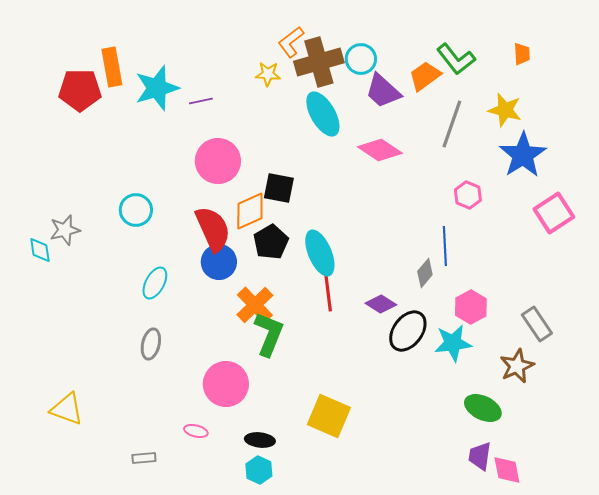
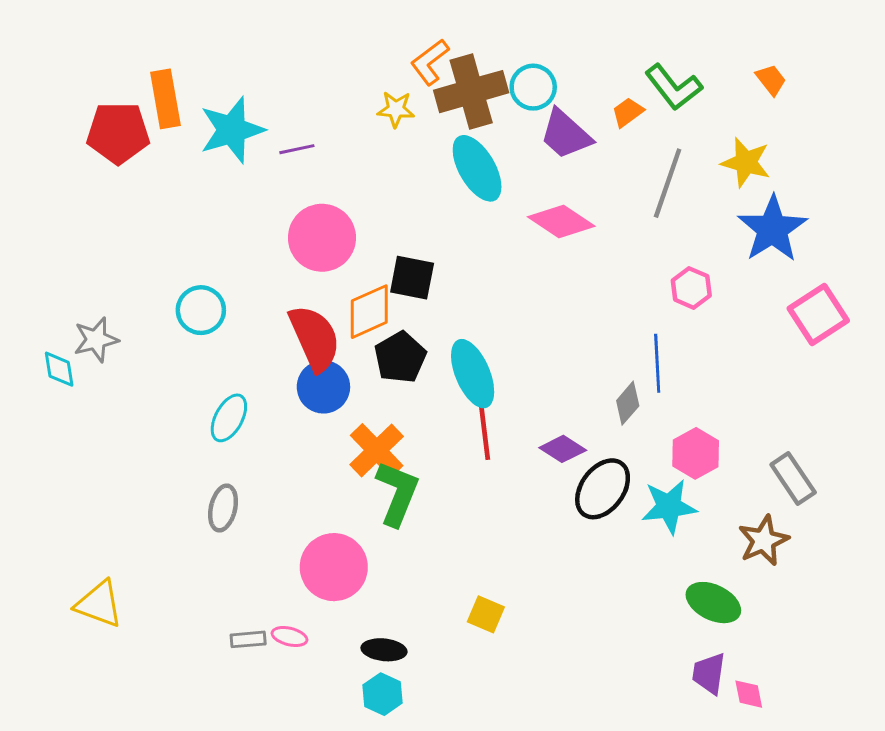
orange trapezoid: (522, 54) -> (771, 80), turned -35
orange trapezoid: (425, 76) -> (628, 112), size x0.7
yellow square: (329, 416) -> (486, 614), size x0.6
gray rectangle: (144, 458) -> (248, 639), moved
pink diamond: (507, 470) -> (749, 694), size x0.7

